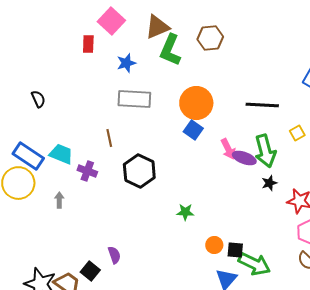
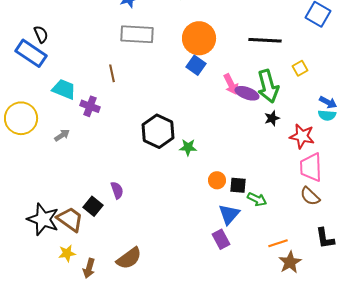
blue rectangle: (28, 156) -> (31, 53), moved
black hexagon: (139, 171) -> (158, 131), moved
gray arrow: (59, 200) -> (62, 135), turned 56
green arrow: (254, 264) -> (257, 199), size x0.6

